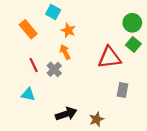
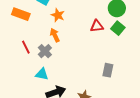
orange rectangle: (28, 29) -> (21, 14), turned -30
red triangle: (110, 57) -> (97, 26), moved, size x0.6
cyan triangle: (28, 94) -> (42, 74), moved

